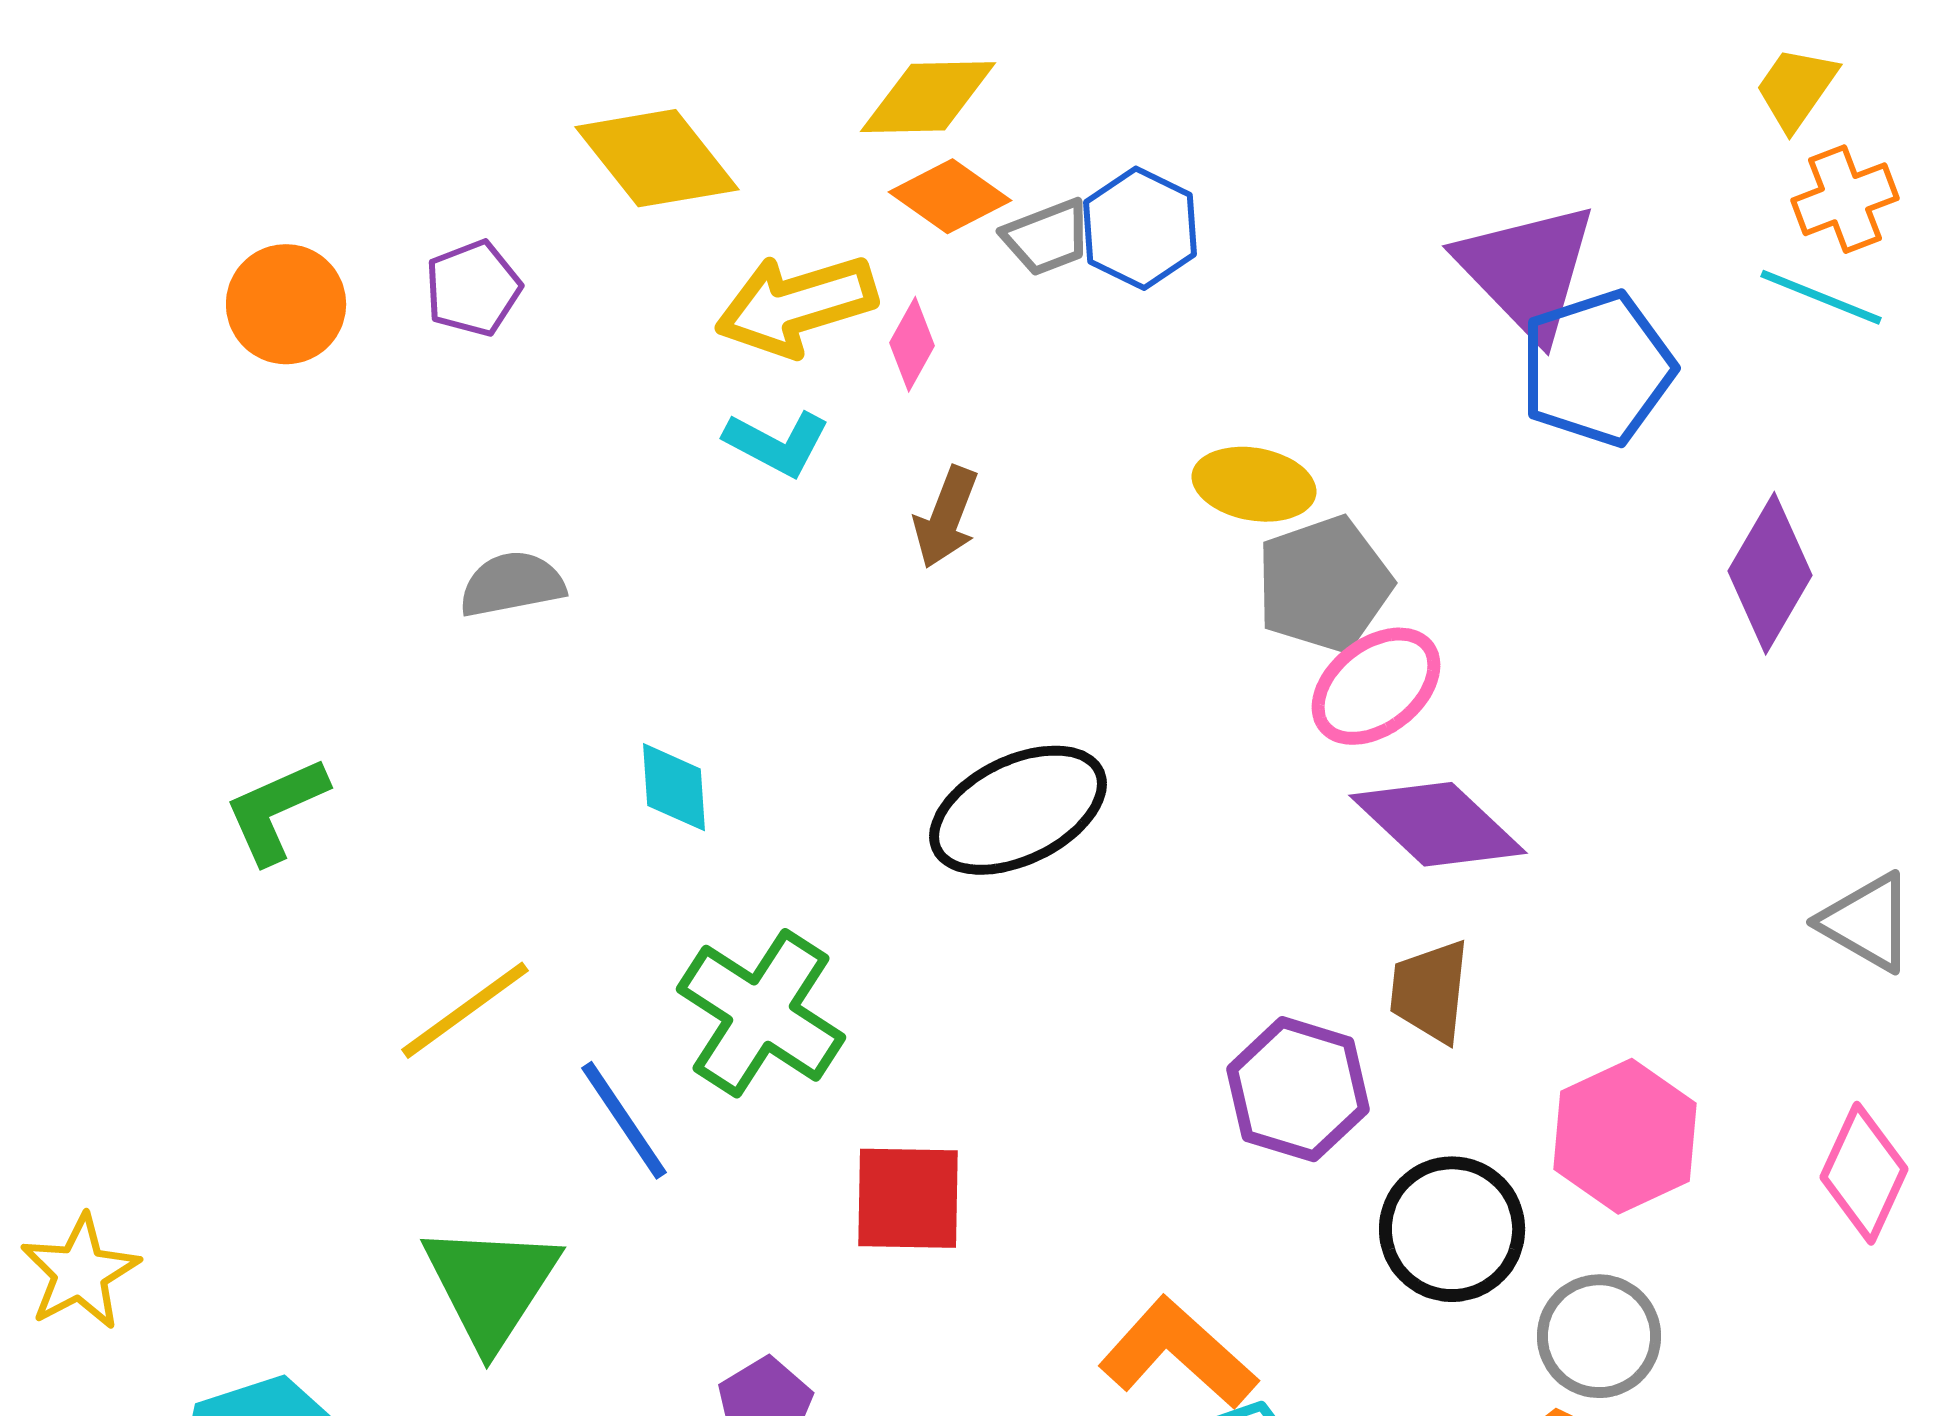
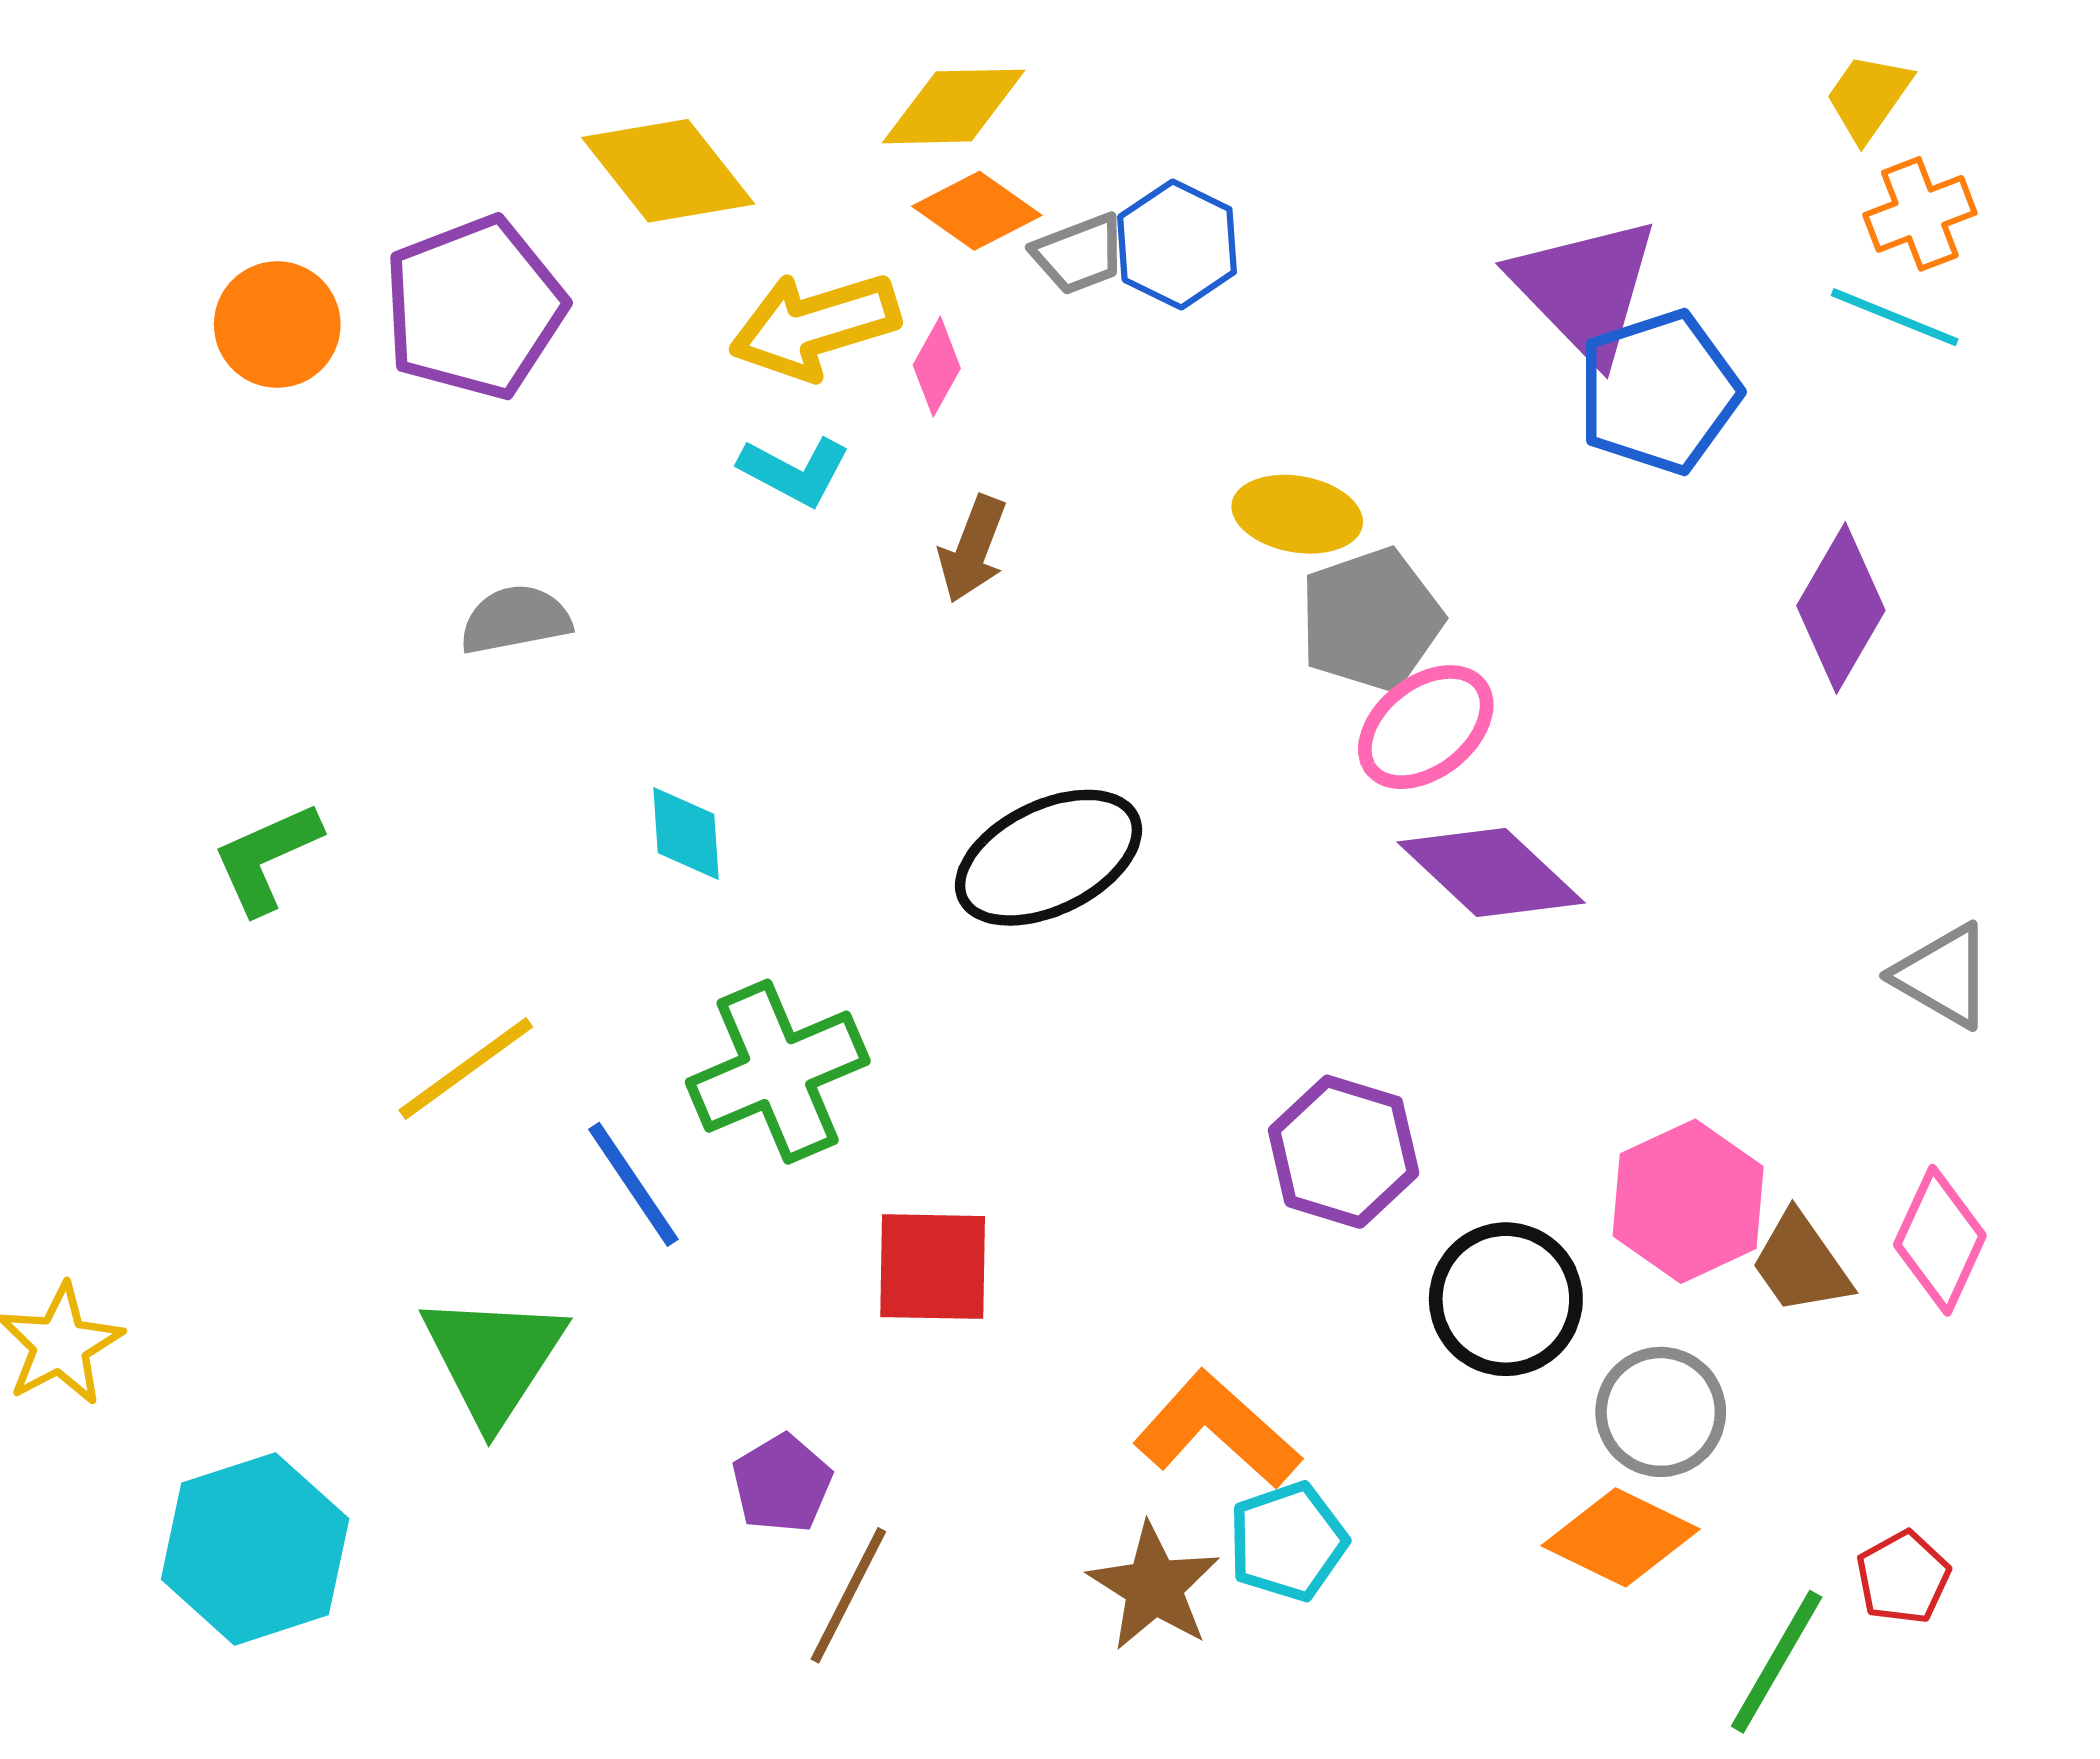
purple pentagon: (473, 288) -> (474, 308), size x1.8
brown trapezoid: (1430, 991) -> (1801, 1263), moved, turned -41
green cross: (761, 1013) -> (778, 1072), turned 34

